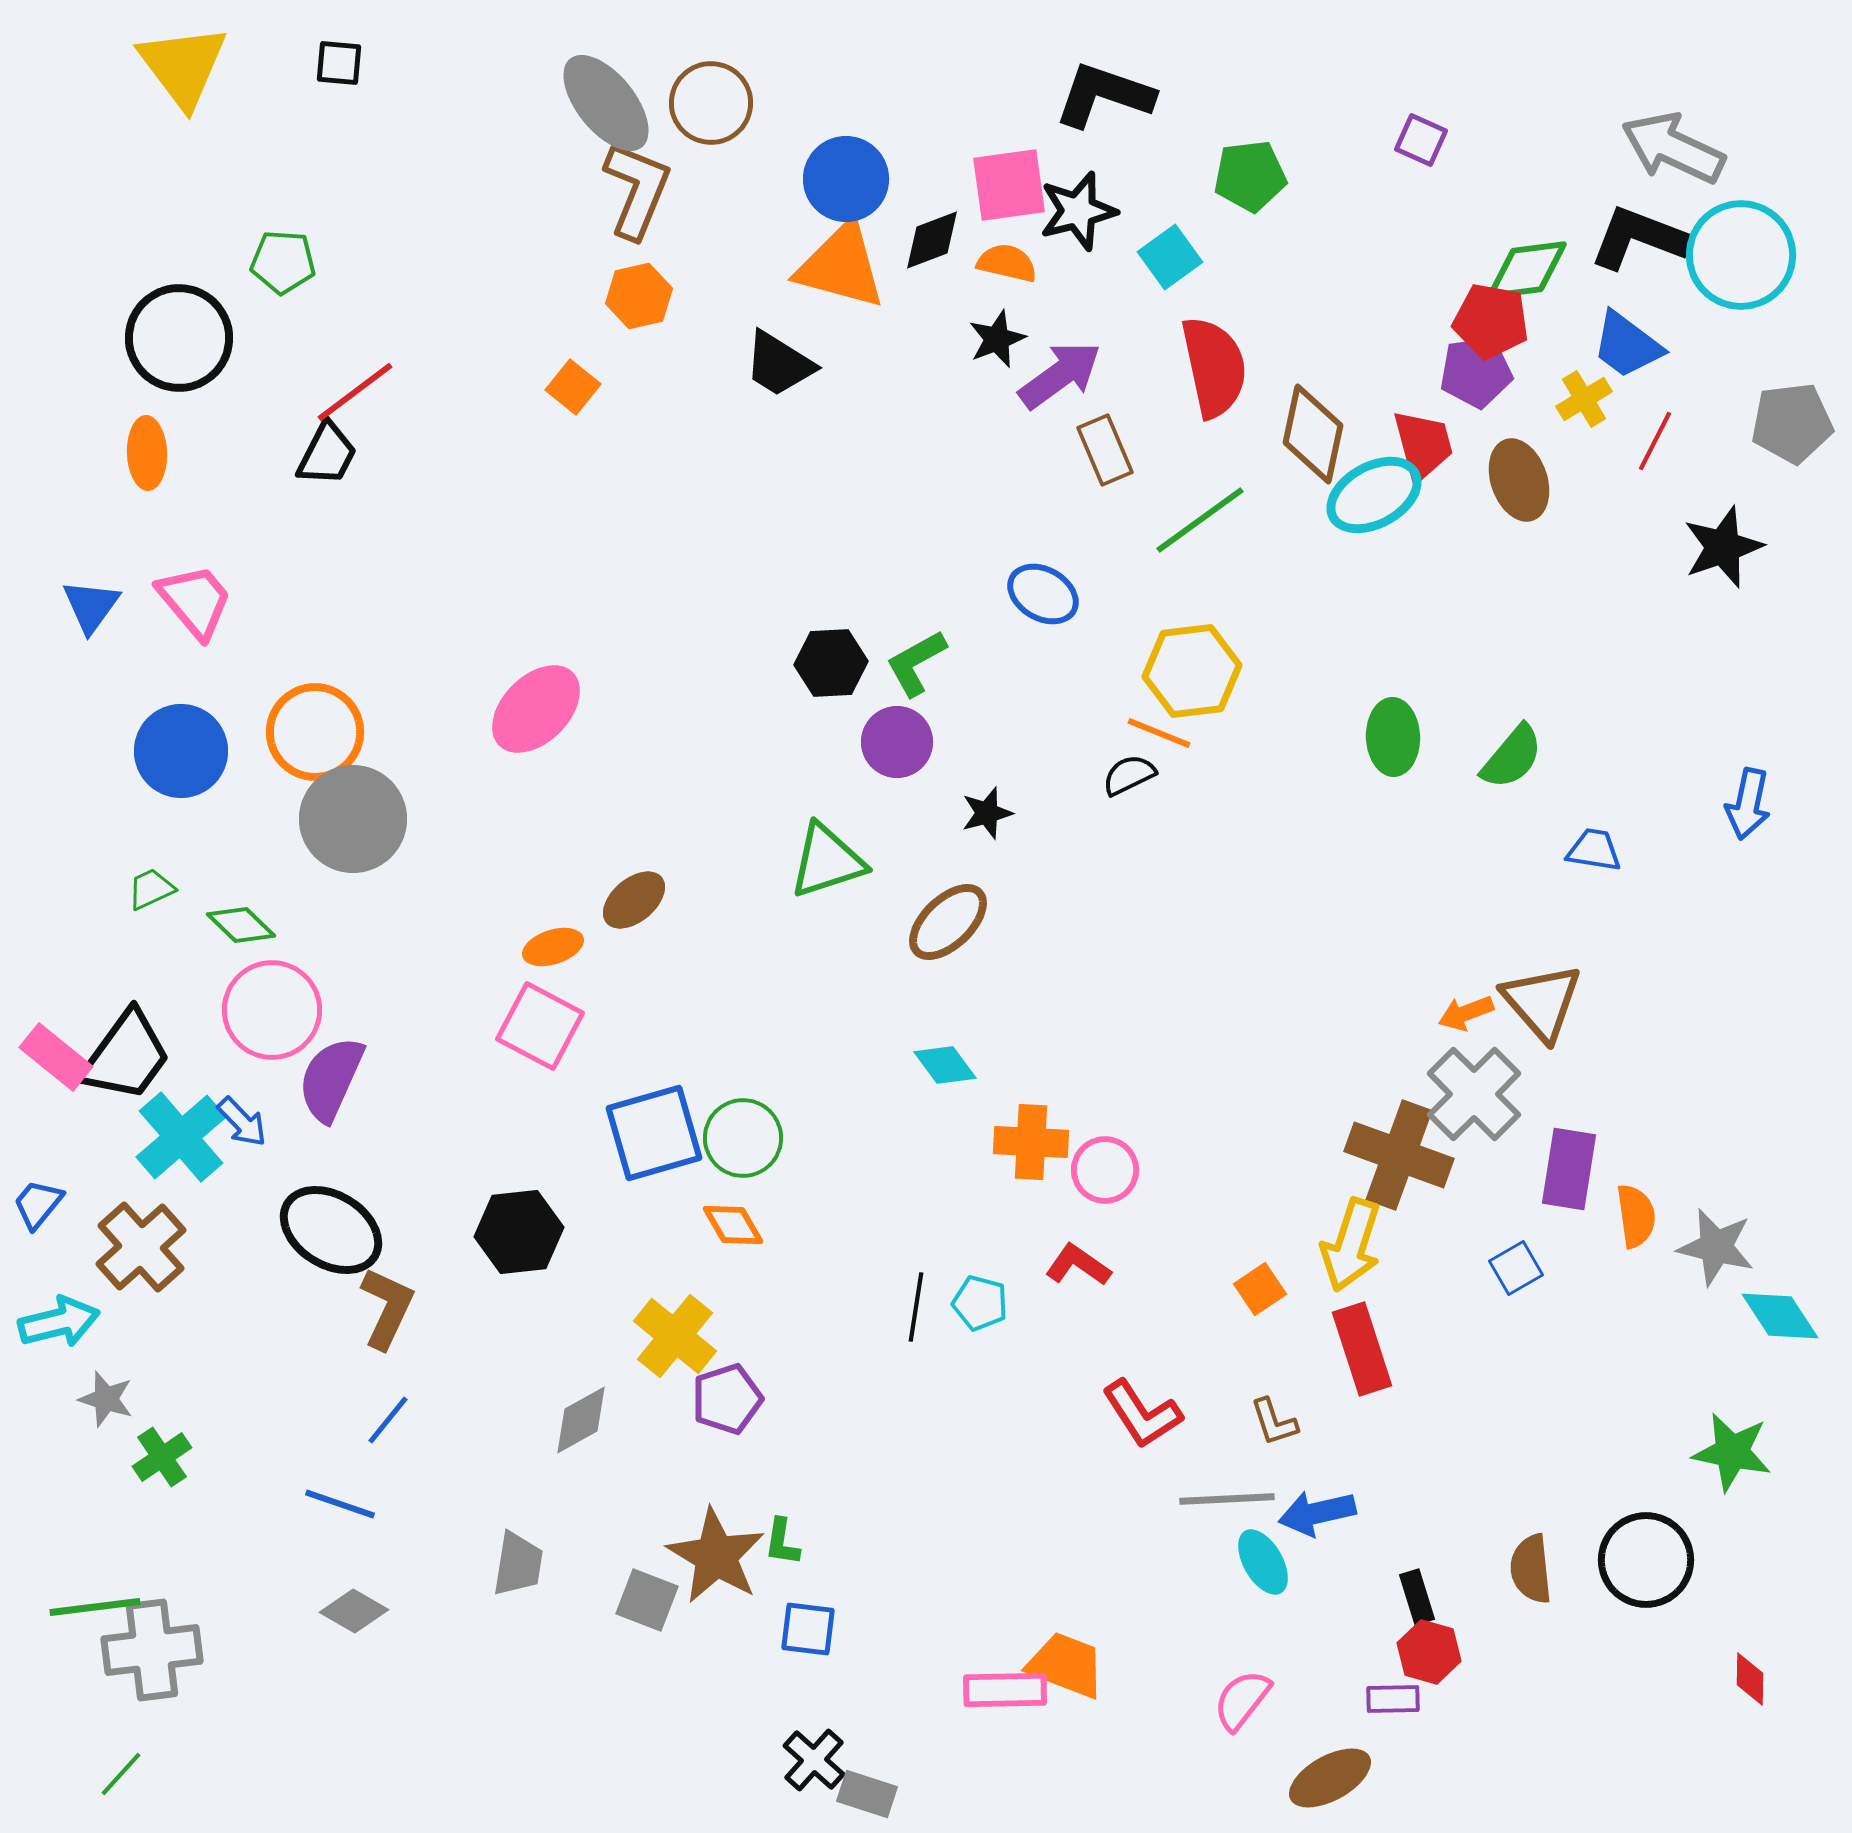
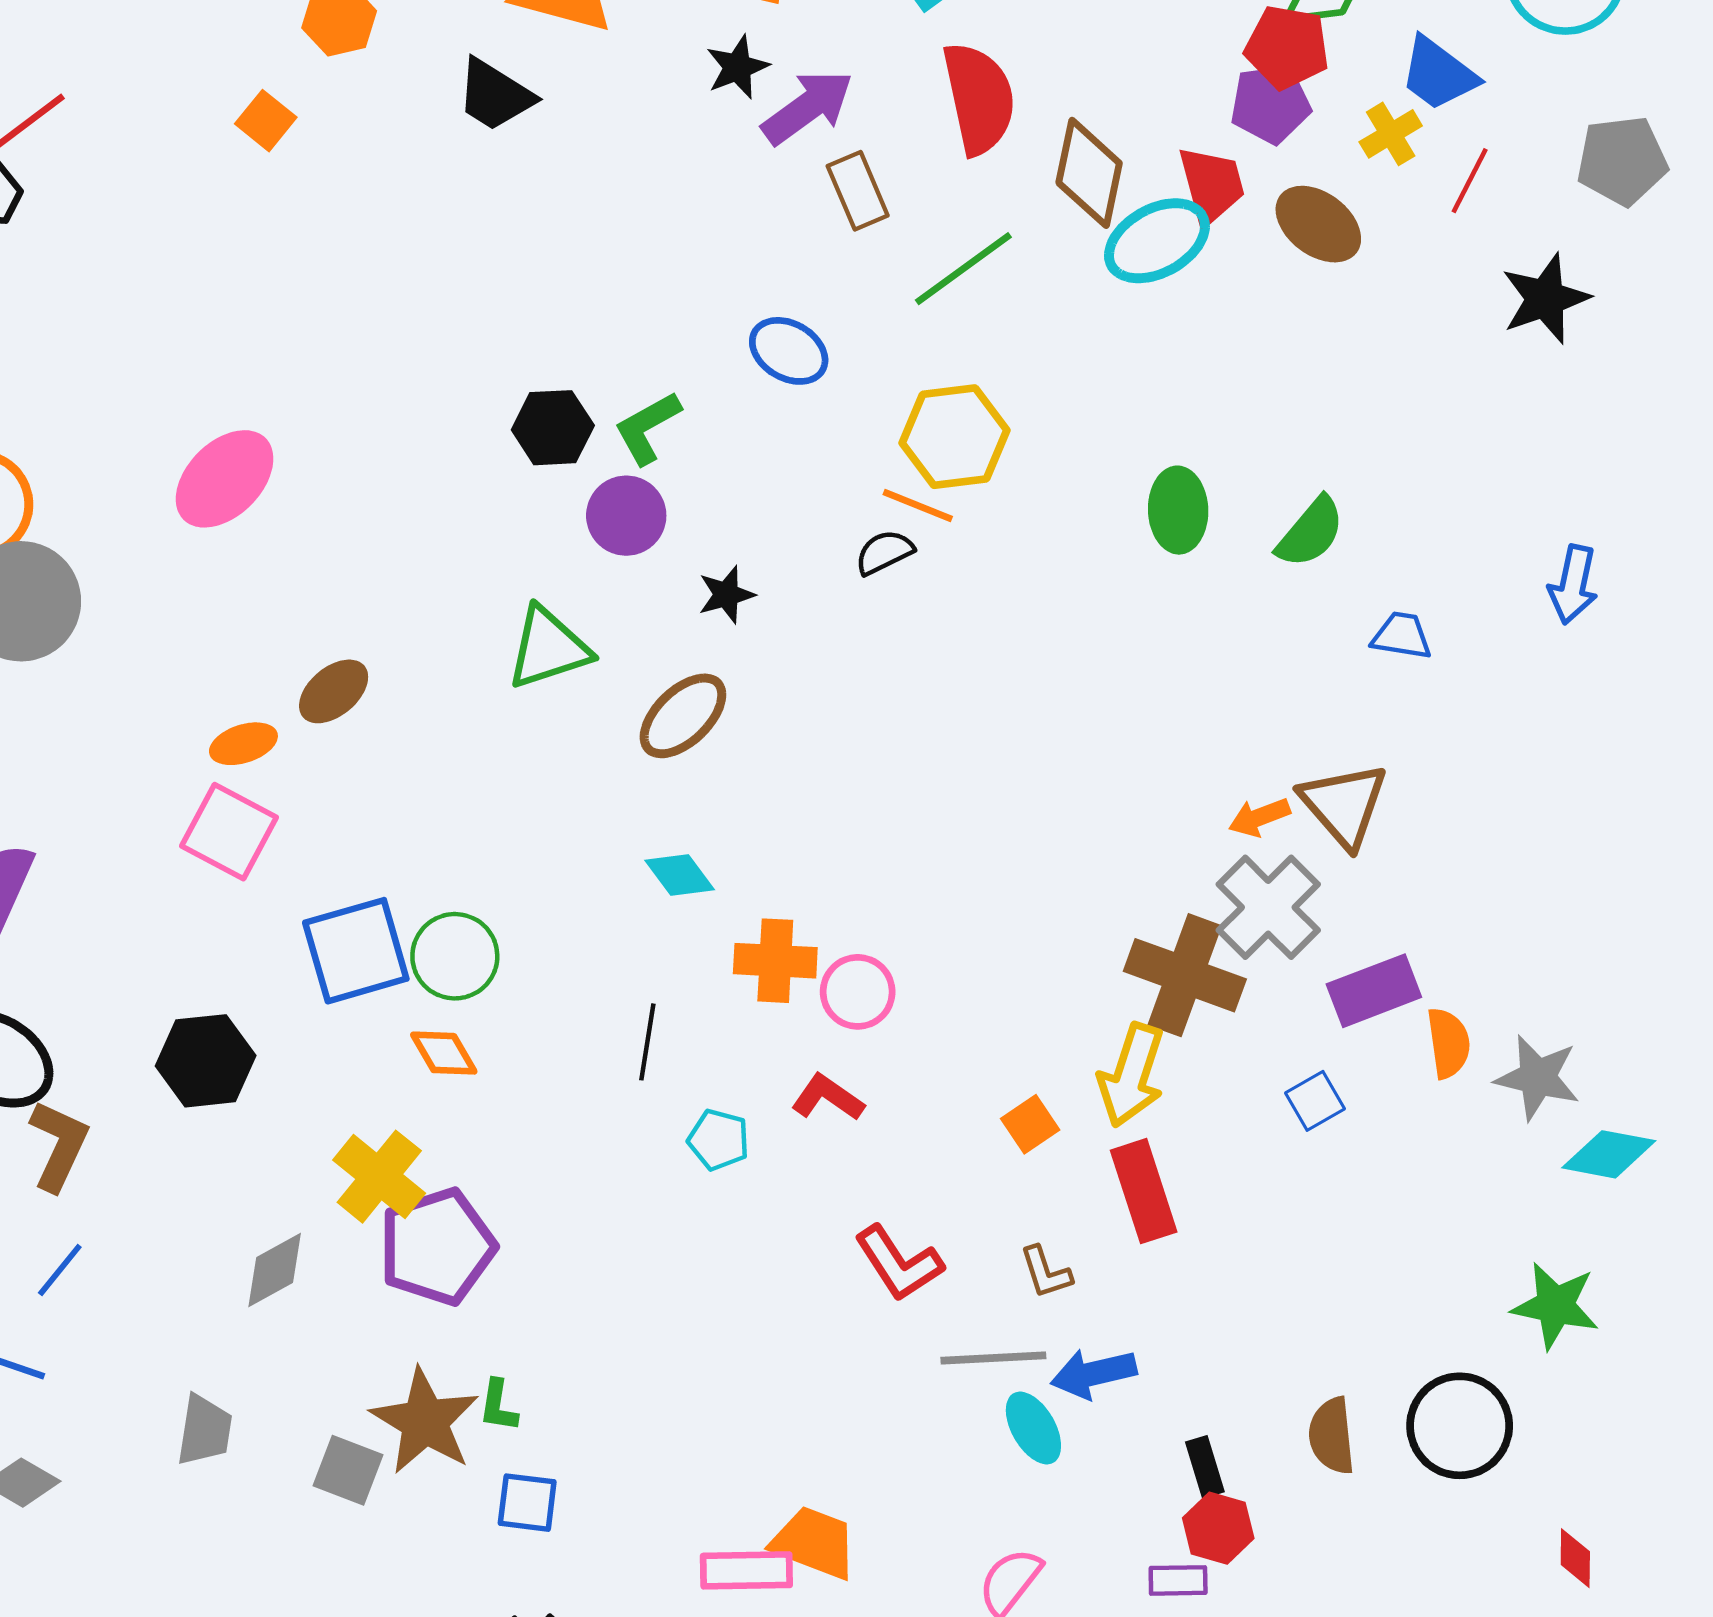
brown ellipse: (1519, 480) -> (1318, 224), turned -34
purple rectangle: (1569, 1169) -> (1374, 991), turned 60
black line: (916, 1307) -> (647, 1042), moved
cyan diamond: (1780, 1316) -> (1609, 1154), turned -46
purple pentagon: (727, 1399) -> (437, 1247), size x1.5

